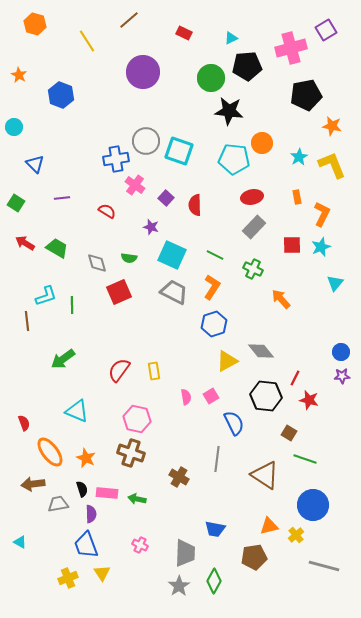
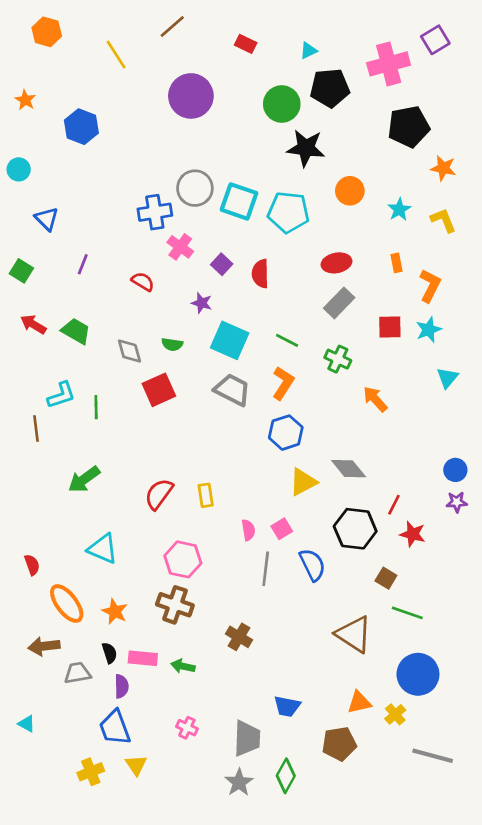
cyan pentagon: (234, 159) -> (288, 212), moved
yellow L-shape: (332, 165) -> (443, 220), size x0.7
purple line: (62, 198) -> (83, 264), turned -63
gray line: (217, 459) -> (266, 569), moved

